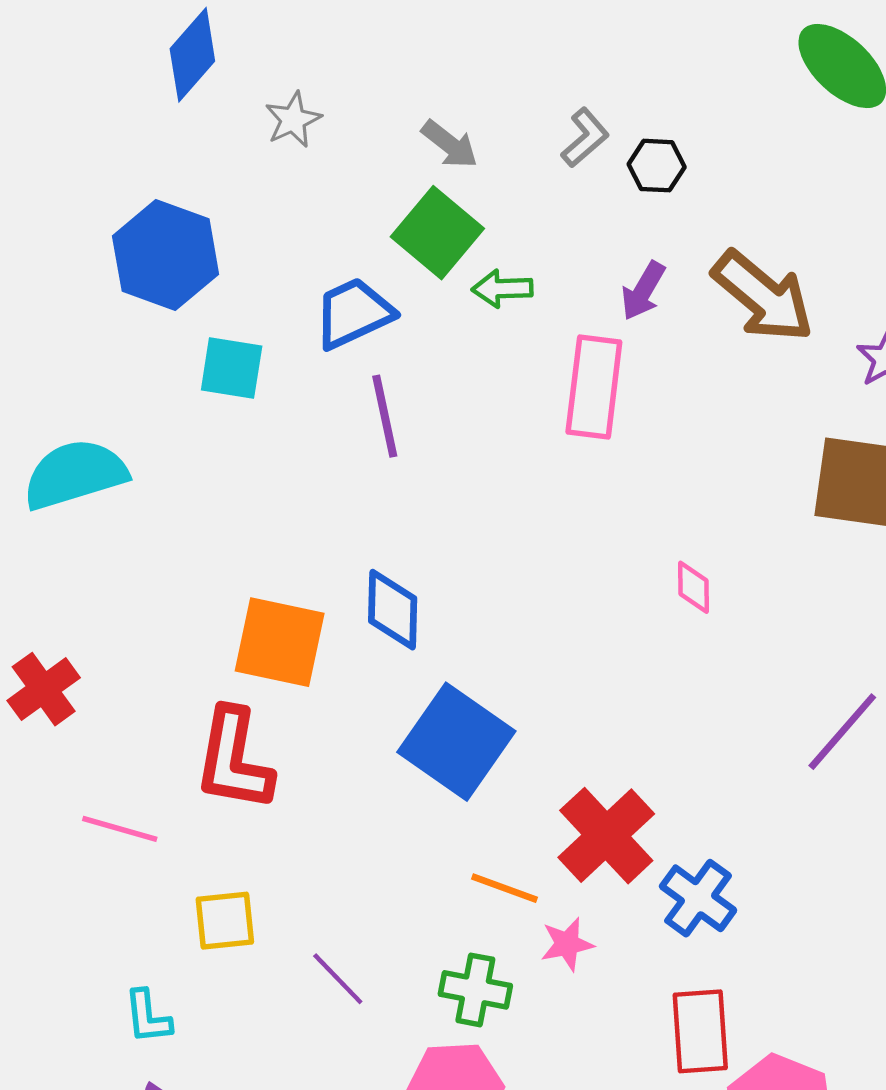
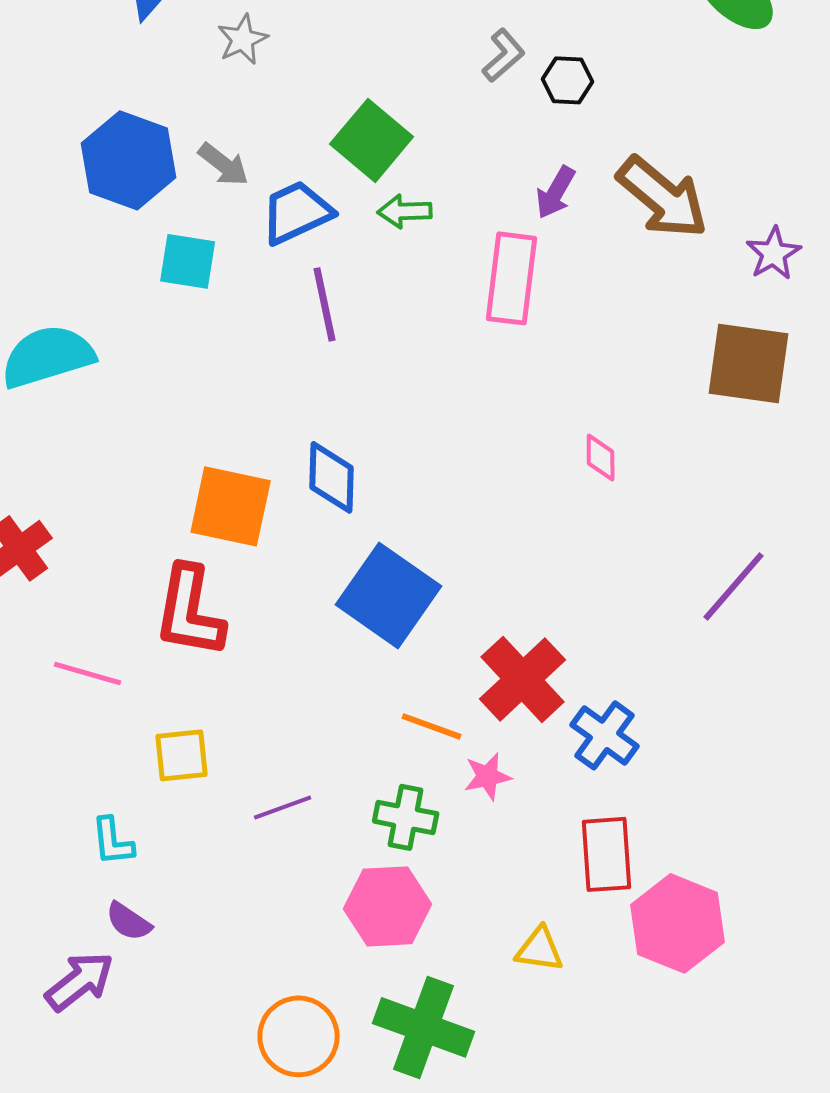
gray arrow: (450, 144) -> (224, 164), moved
green arrow: (502, 289) -> (405, 211), moved
purple line: (338, 979) -> (283, 807), turned -66

